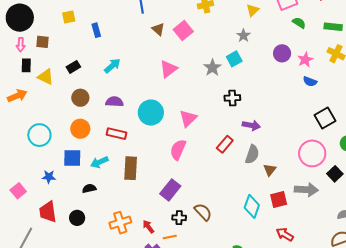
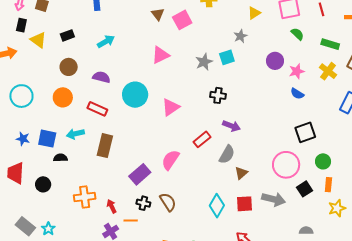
pink semicircle: (178, 150) -> (170, 160), moved
blue square: (72, 158) -> (47, 139), moved

